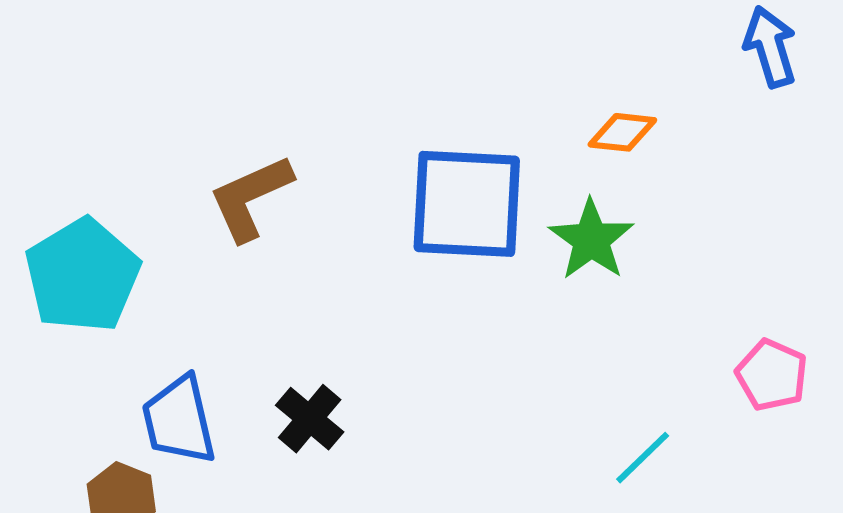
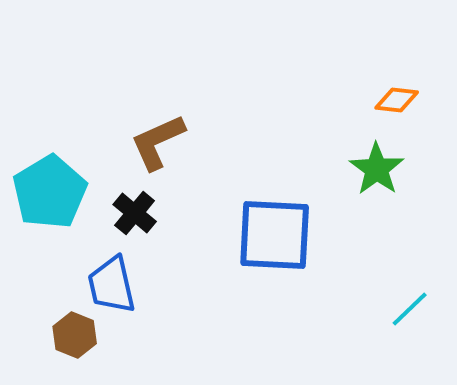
blue square: (467, 204) -> (275, 235), moved
black cross: (310, 419) -> (135, 213), moved

